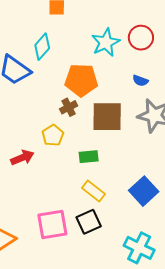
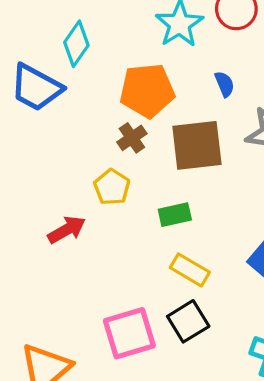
blue semicircle: (140, 81) -> (225, 84), moved, turned -126

